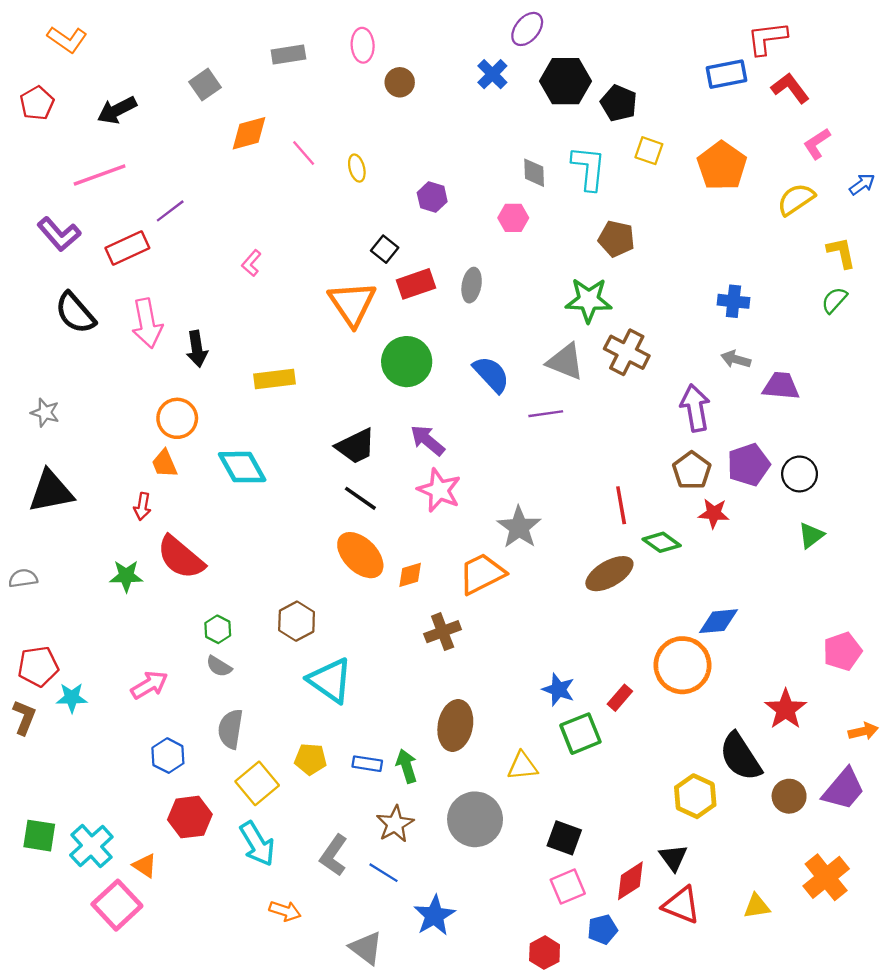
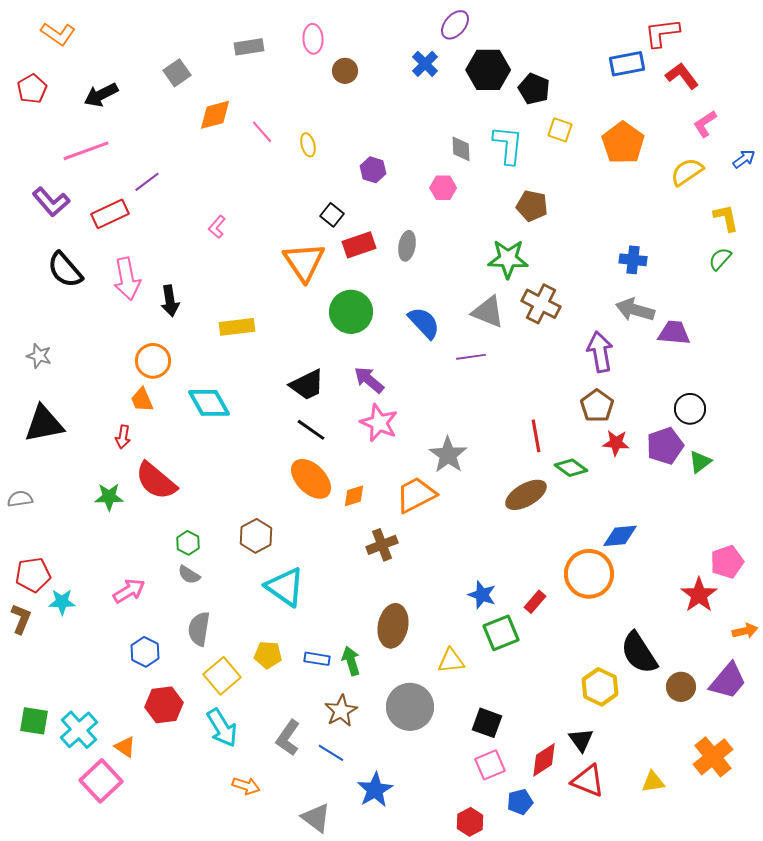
gray arrow: (736, 359) -> (635, 310), size x1.5
purple pentagon: (749, 465) -> (665, 446), moved
red star: (786, 709) -> (699, 595), moved

